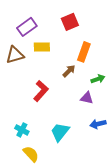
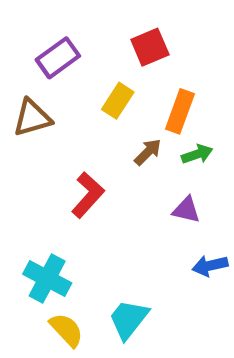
yellow rectangle: (42, 47) -> (118, 101), moved, turned -56
green arrow: (98, 79) -> (197, 154), moved
cyan cross: (22, 130) -> (47, 278), size x1.5
cyan trapezoid: (60, 132) -> (129, 319), moved

